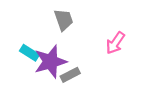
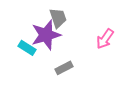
purple star: (50, 62) -> (46, 35), moved

